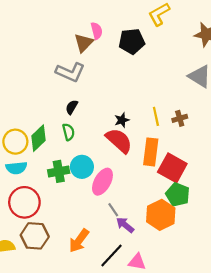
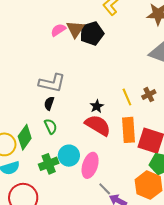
pink semicircle: (97, 31) -> (58, 30), turned -98
brown triangle: (84, 43) -> (75, 29), moved
gray L-shape: (70, 72) -> (52, 83), moved

